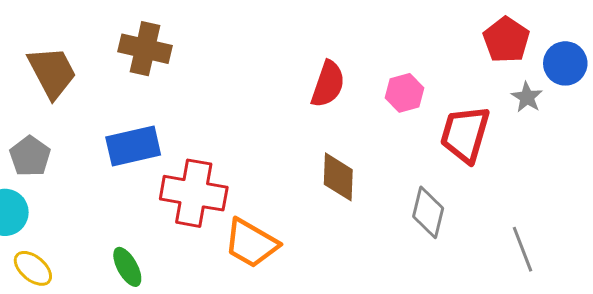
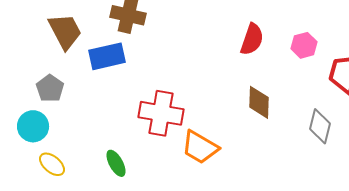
blue rectangle: (133, 146) -> (107, 56), moved

